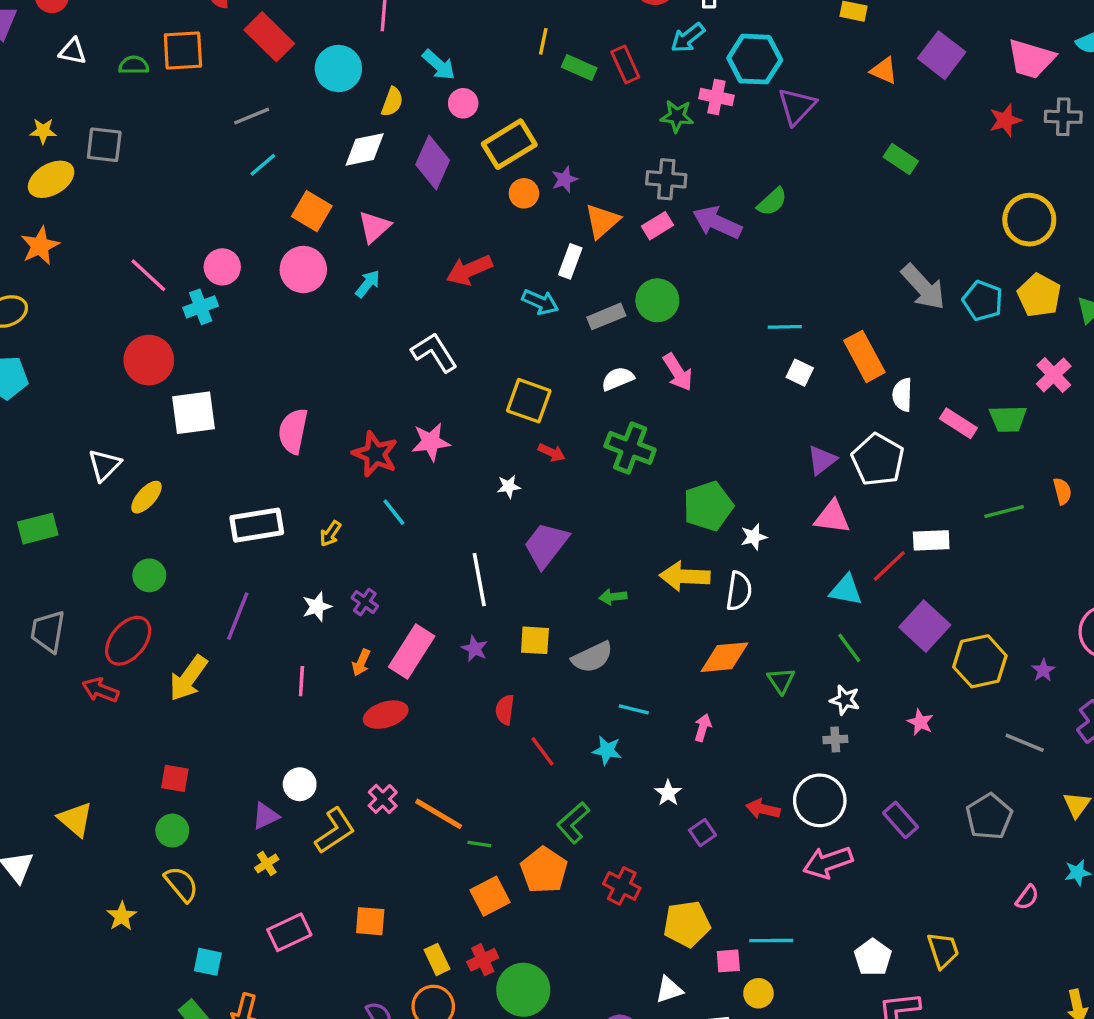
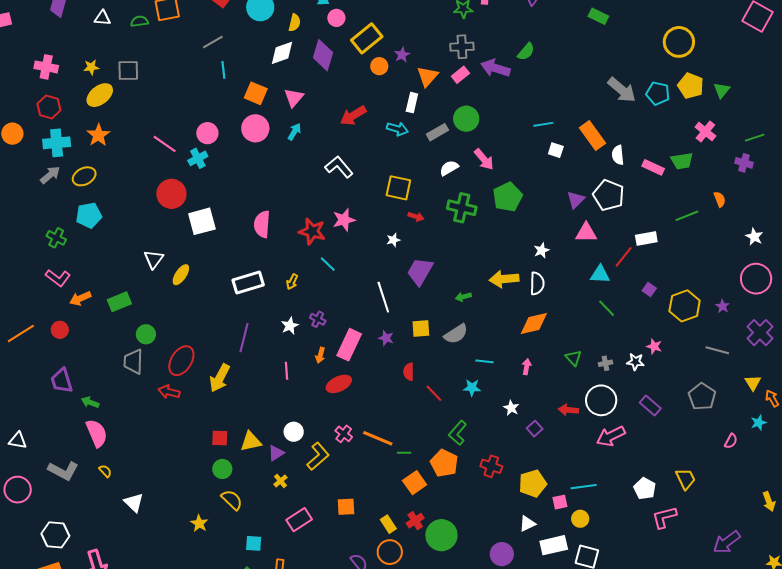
cyan line: (263, 165) -> (223, 70), turned -48
green pentagon: (708, 506) -> (508, 197), moved
green circle: (149, 575) -> (146, 334), moved
purple square: (925, 626) -> (649, 289), size x0.5
green triangle: (781, 681) -> (573, 358), moved
white star: (845, 700) -> (635, 362), moved
yellow triangle: (75, 819) -> (251, 441), moved, turned -45

